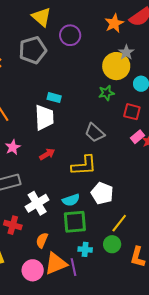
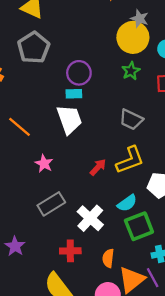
purple circle: (70, 35) -> (79, 73), moved
red arrow: (47, 154) -> (98, 167), moved

